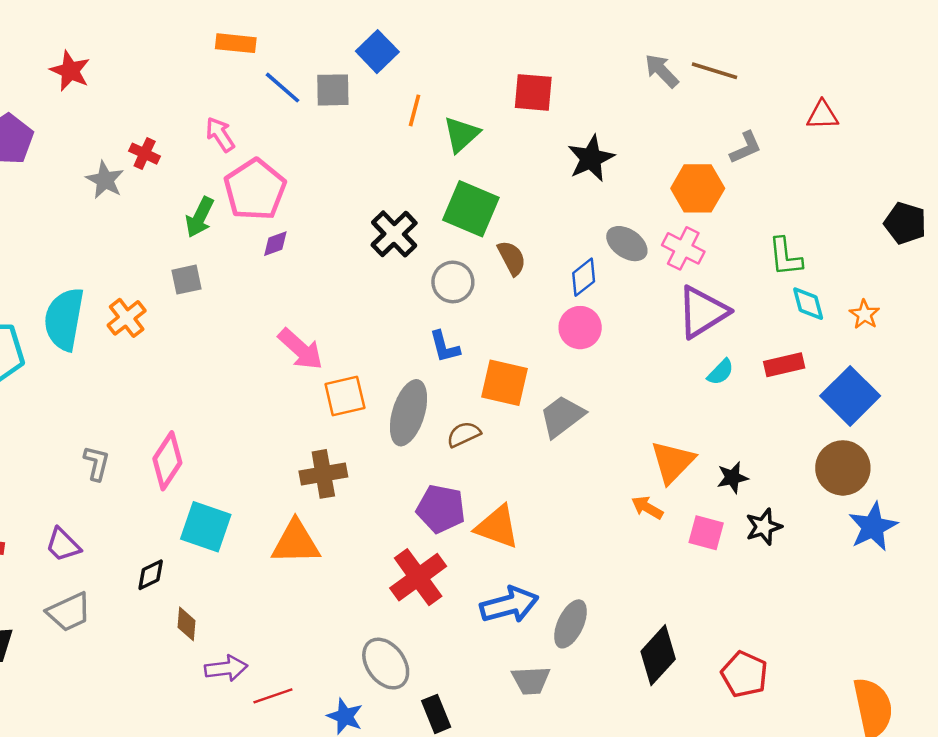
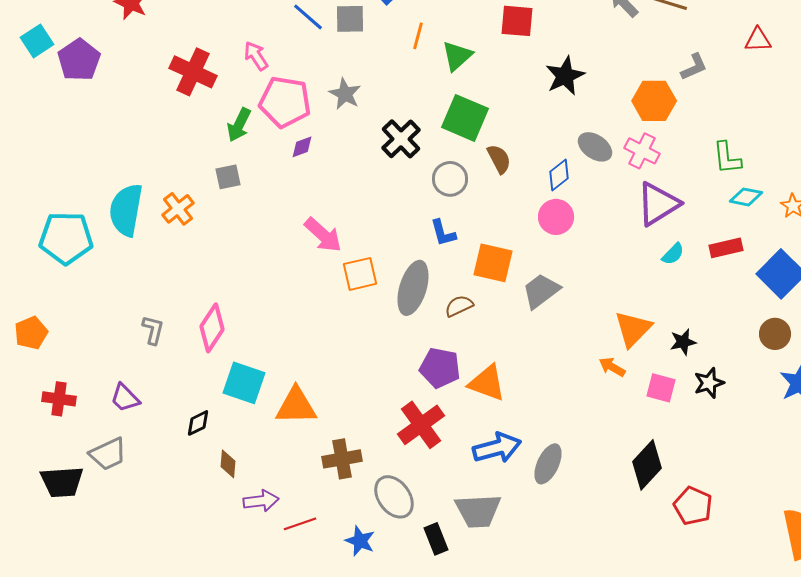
red cross: (145, 154) -> (193, 72), size x1.8
gray star: (105, 180) -> (345, 94), moved
pink pentagon: (255, 190) -> (285, 102), turned -30
cyan diamond: (808, 304) -> (746, 197), turned -64
brown circle: (843, 468) -> (775, 334), size x0.7
brown cross: (323, 474) -> (342, 459), moved
orange triangle: (296, 542) -> (296, 406), moved
gray trapezoid: (69, 612) -> (108, 454), moved
black diamond: (658, 655) -> (647, 465), moved
gray trapezoid: (531, 680) -> (478, 511), moved, size x1.4

